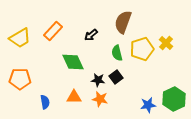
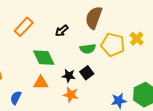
yellow pentagon: (142, 49) -> (113, 45), turned 30
green semicircle: (117, 53) -> (88, 49), turned -84
orange triangle: (74, 97) -> (41, 83), moved
blue semicircle: (45, 102) -> (16, 98), turned -144

